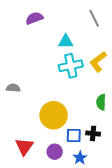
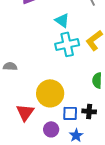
cyan triangle: (66, 41) -> (62, 20), turned 35
red triangle: (24, 147) -> (25, 112), moved

